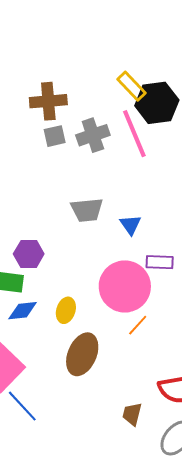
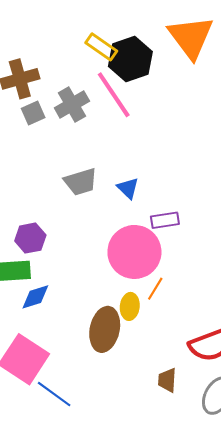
yellow ellipse: (66, 310) -> (130, 306), moved

